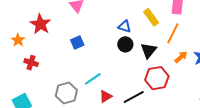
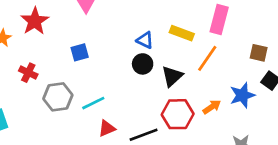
yellow rectangle: (151, 17) -> (182, 33), turned -42
orange arrow: (181, 57) -> (212, 107), moved
red cross: (31, 63) -> (28, 73), moved
gray hexagon: (66, 93) -> (58, 97), moved

